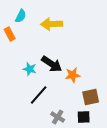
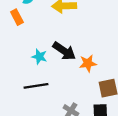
black line: (39, 95) -> (36, 86), moved, turned 40

